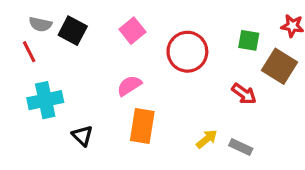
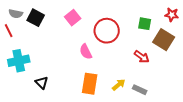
pink semicircle: (129, 86) -> (86, 52), moved, turned -84
orange rectangle: (142, 126) -> (90, 84), moved

